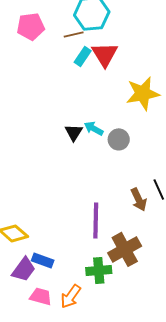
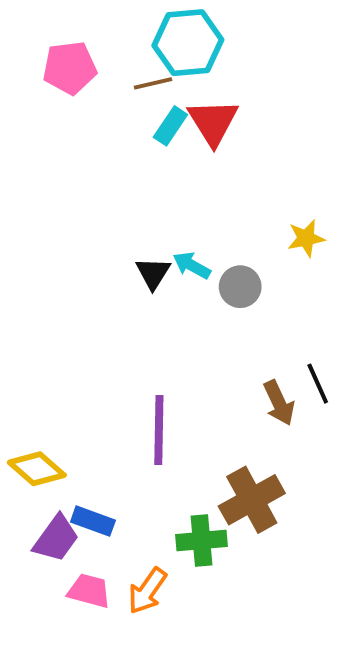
yellow star: (143, 93) -> (306, 238), moved, size x0.6
purple line: (96, 220) -> (159, 430), moved

